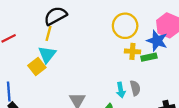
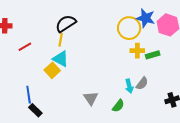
blue star: (157, 41) -> (146, 18), moved
cyan triangle: (47, 54) -> (61, 59), turned -36
gray semicircle: (135, 88) -> (142, 83), turned 56

